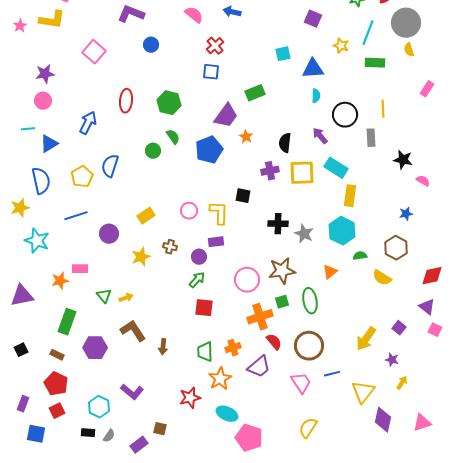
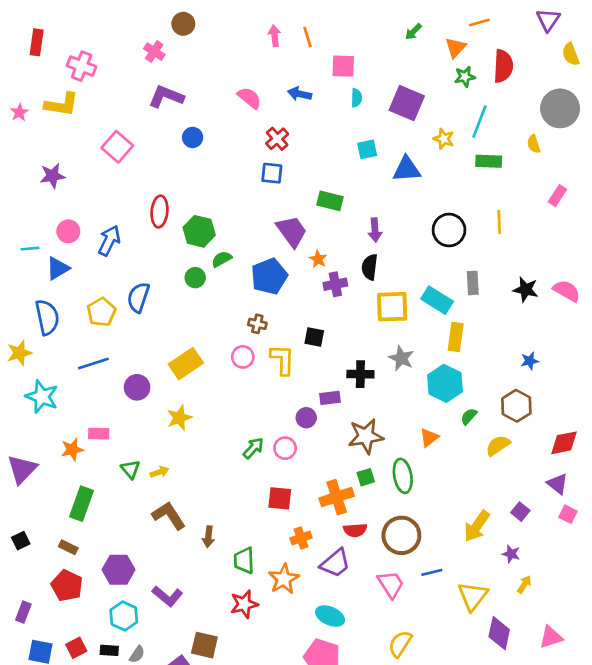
purple square: (313, 19) -> (407, 103), size x1.5
gray circle: (406, 23) -> (560, 108), moved
green rectangle: (255, 93) -> (330, 201), turned 36
cyan semicircle: (316, 96) -> (356, 98), moved
pink circle: (43, 101) -> (68, 231), moved
green hexagon: (169, 103) -> (199, 231), moved
purple trapezoid: (226, 116) -> (292, 231), turned -72
purple arrow: (320, 136) -> (375, 230), moved, turned -144
green semicircle: (173, 137) -> (222, 259), turned -84
gray rectangle: (371, 138) -> (473, 283), moved
purple cross: (270, 171) -> (335, 284), moved
pink semicircle: (423, 181) -> (567, 291), moved, size x1.5
yellow rectangle: (146, 216) -> (186, 364), size x1.4
gray star: (304, 234) -> (401, 358), moved
purple rectangle: (216, 242) -> (330, 398), moved
brown cross: (170, 247) -> (257, 324), moved
green semicircle: (360, 256) -> (469, 416), turned -40
purple circle: (199, 257) -> (306, 418), moved
yellow semicircle: (382, 278) -> (498, 445), turned 114
pink circle: (247, 280) -> (285, 448), moved, size x0.7
purple triangle: (22, 296) -> (22, 469), turned -35
red square: (204, 308) -> (280, 498), moved
red semicircle: (274, 342) -> (355, 530), turned 126
purple hexagon: (95, 348) -> (119, 570), moved
green trapezoid: (205, 352) -> (244, 560), moved
red square: (57, 411) -> (76, 648), moved
cyan ellipse: (227, 414) -> (330, 616), moved
brown square: (160, 429) -> (204, 645), size x1.5

